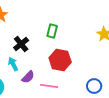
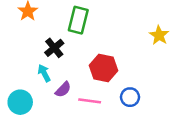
green rectangle: (52, 31) -> (78, 20), moved, size x1.5
blue circle: (94, 86) -> (130, 97), moved

